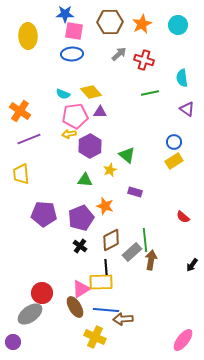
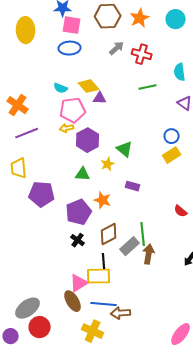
purple triangle: (100, 112) -> (100, 98), moved
purple pentagon: (44, 214) -> (42, 194), moved
red circle: (42, 293) -> (40, 327), moved

